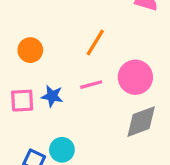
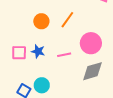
orange circle: (30, 50) -> (41, 21), moved
pink line: (91, 85) -> (64, 55), moved

